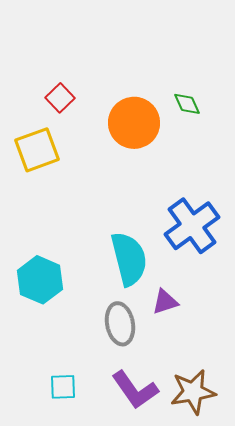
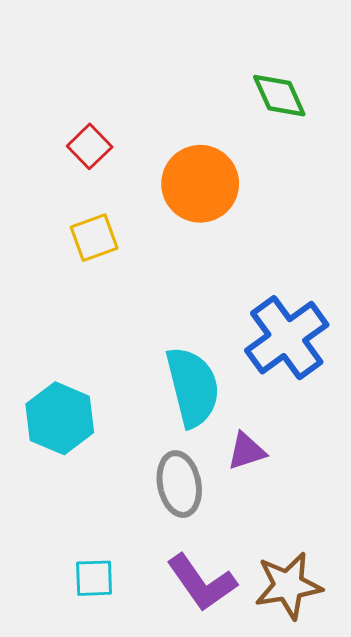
green diamond: (187, 104) -> (279, 96), moved, size x1.4
yellow square: (37, 150) -> (94, 238), moved, size x0.7

